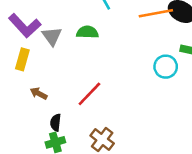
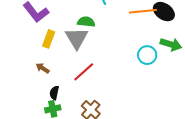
gray triangle: (52, 36) -> (77, 38), moved, size x1.4
yellow rectangle: (22, 59) -> (49, 39), moved

